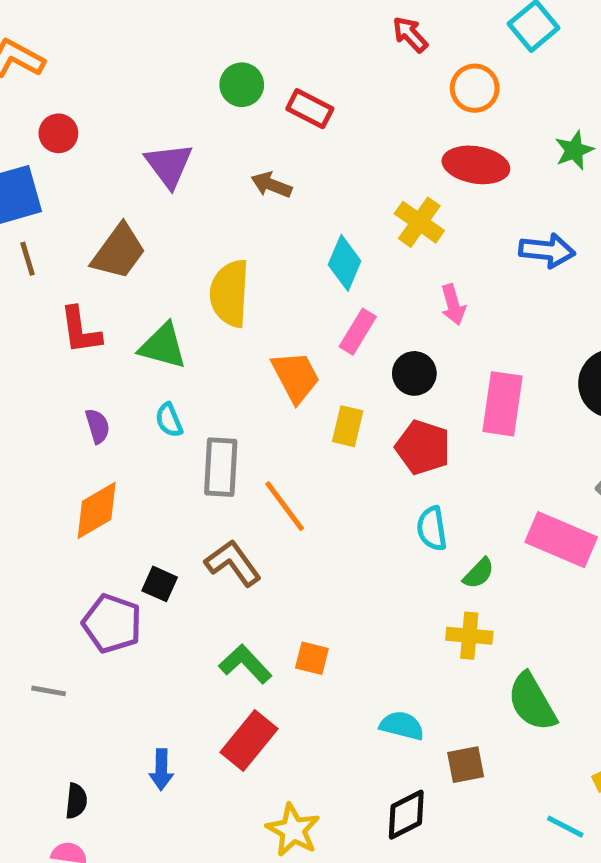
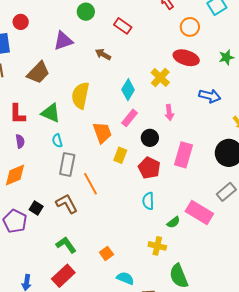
green circle: (242, 85) -> (86, 12), moved
purple triangle: (169, 165) -> (63, 41), turned 40
red L-shape: (80, 330) -> (17, 114), moved
cyan semicircle: (169, 420) -> (57, 141), moved
green semicircle: (479, 573) -> (173, 222), moved
orange square: (312, 658) -> (106, 253), moved, turned 32

